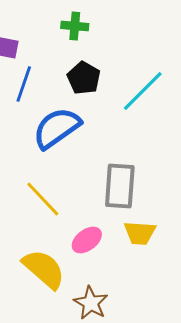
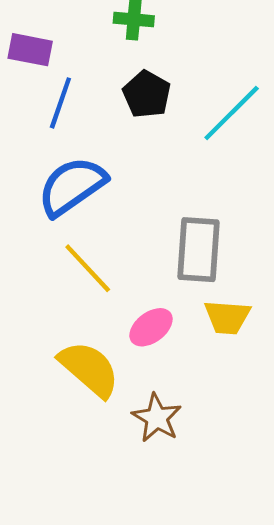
blue semicircle: (57, 128) -> (72, 186), moved

